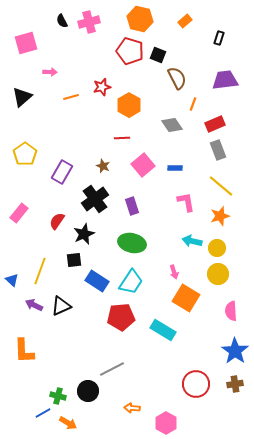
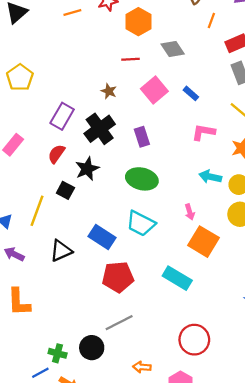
gray diamond: (172, 125) -> (173, 49), moved
blue rectangle: (175, 168) -> (191, 93), turned 40
purple rectangle: (62, 172) -> (62, 116), moved
pink L-shape: (186, 202) -> (203, 132), turned -70
black square: (74, 260) -> (65, 190), moved, turned 35
blue rectangle: (97, 281) -> (102, 237), moved
cyan trapezoid: (131, 282) -> (141, 223), turned 84
purple arrow: (34, 305) -> (14, 254), moved
red pentagon: (121, 317) -> (118, 277), moved
red circle: (196, 384) -> (194, 340), moved

